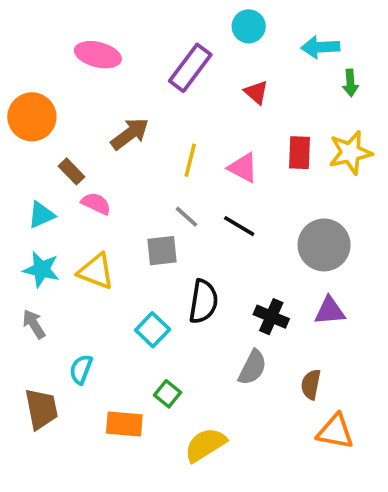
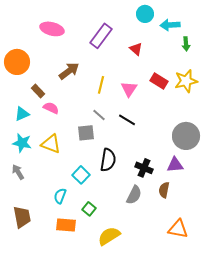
cyan circle: (249, 26) -> (145, 14), moved
red rectangle: (300, 153) -> (159, 81), turned -60
pink triangle: (243, 168) -> (129, 89), turned 36
gray circle: (324, 245) -> (186, 136), moved
cyan semicircle: (81, 369) -> (60, 196), moved
brown semicircle: (311, 384) -> (164, 190), moved

